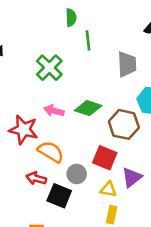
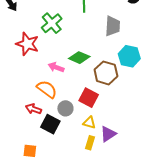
pink arrow: (54, 111) -> (56, 67), moved
red star: (23, 130) -> (27, 44), moved
purple triangle: (132, 177) -> (108, 134), moved

